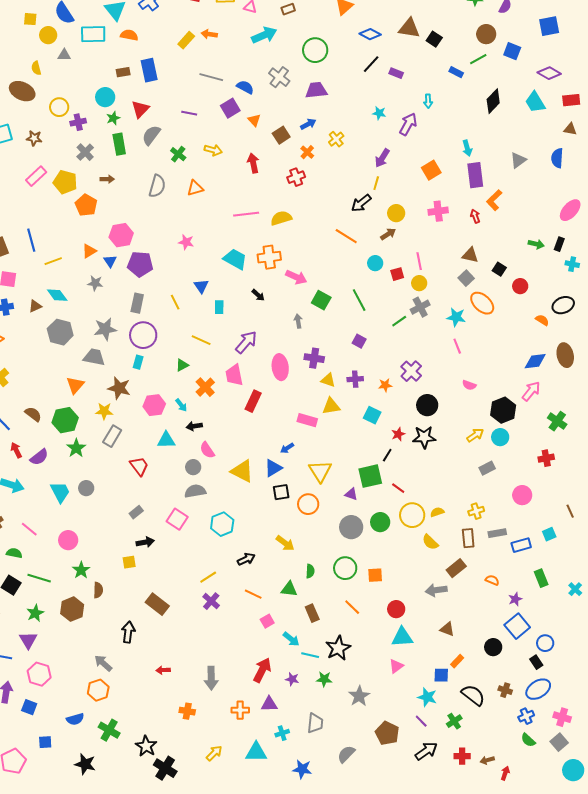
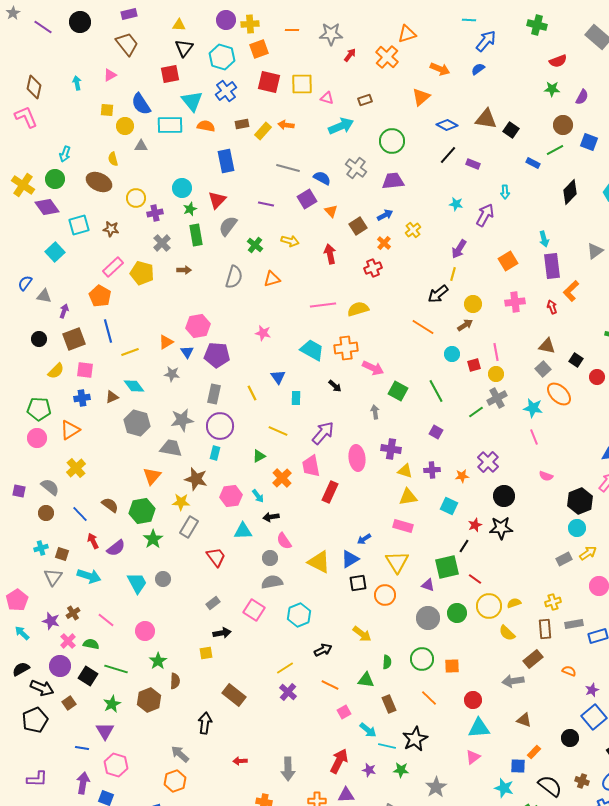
brown rectangle: (123, 72) -> (242, 124), moved
orange pentagon: (86, 205) -> (100, 296), moved
pink rectangle: (307, 420) -> (403, 526), moved
yellow arrow: (475, 435) -> (588, 553), moved

